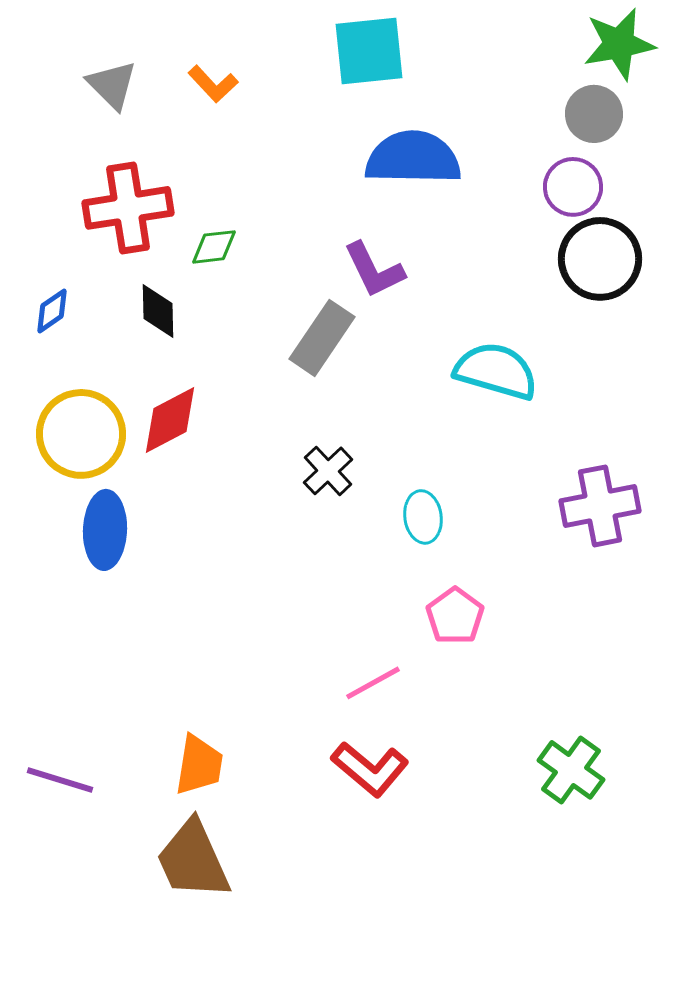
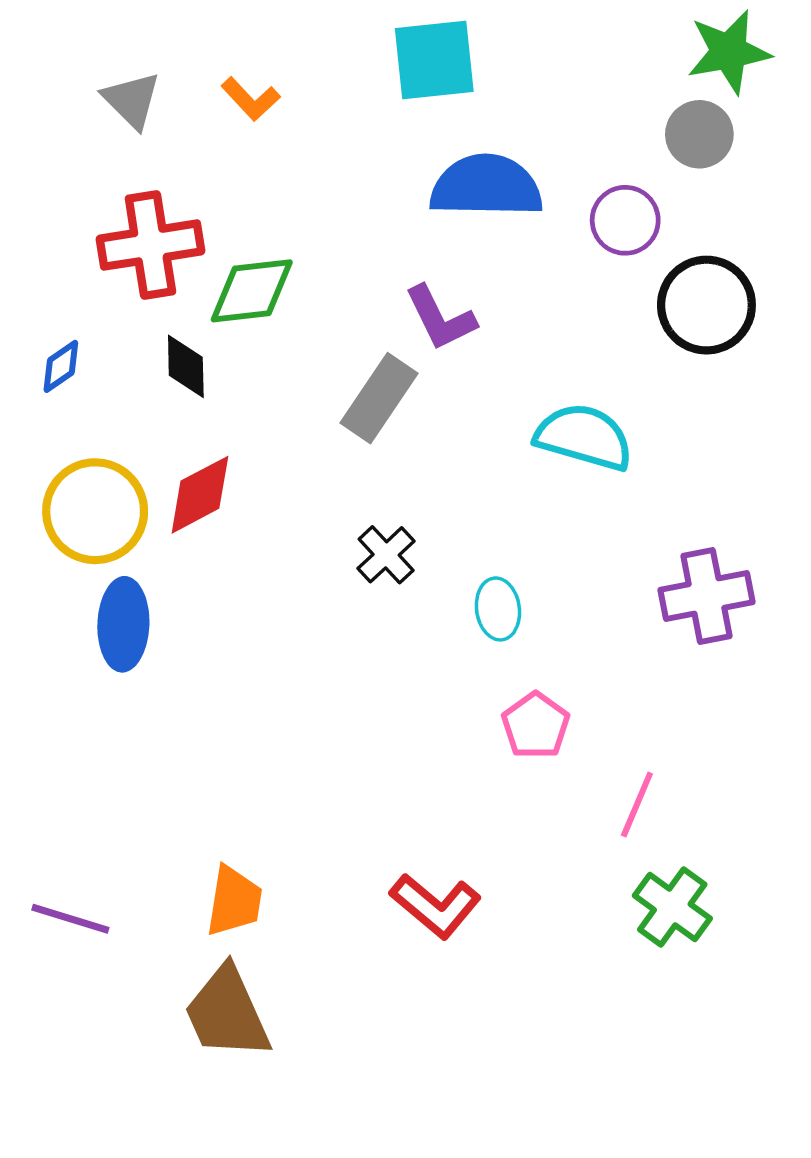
purple circle: (573, 187) -> (625, 220), moved
green diamond: (214, 247) -> (252, 291), size x1.6
pink line: (373, 683) -> (637, 805), moved, turned -38

